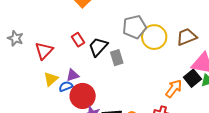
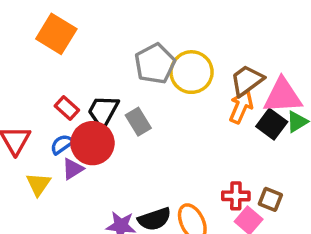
brown trapezoid: (187, 37) -> (247, 80), moved
blue semicircle: (66, 86) -> (62, 144), moved
orange arrow: (174, 89) -> (241, 107), moved
red circle: (83, 96) -> (92, 143), moved

